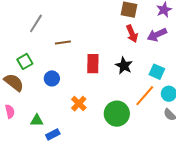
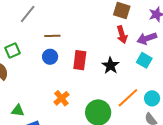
cyan square: (157, 72) -> (144, 60), moved
blue circle: (52, 78) -> (50, 57), moved

